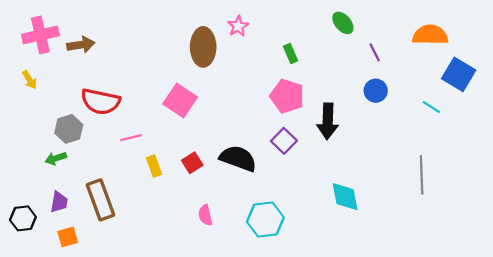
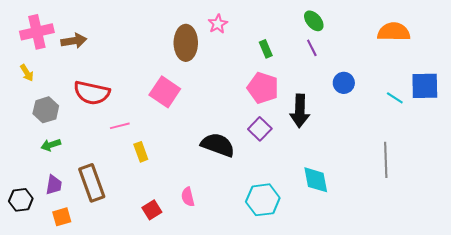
purple line: (375, 52) -> (312, 48), moved
blue square: (459, 74) -> (425, 86), moved, turned -32
gray hexagon: (69, 129) -> (46, 110), moved
red square: (192, 163) -> (152, 210), moved
cyan hexagon: (265, 220) -> (263, 200), moved

